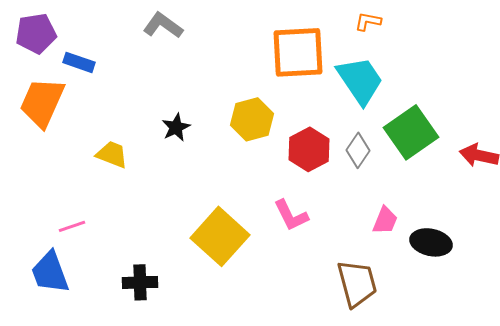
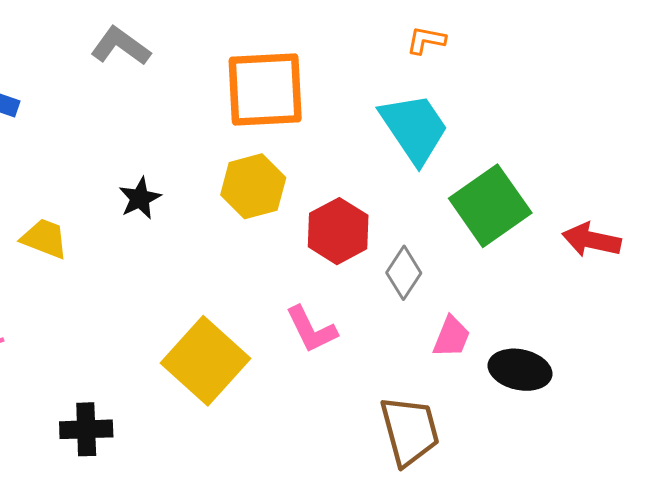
orange square: (298, 52) -> (265, 89), moved
gray diamond: (358, 150) -> (404, 273), moved

